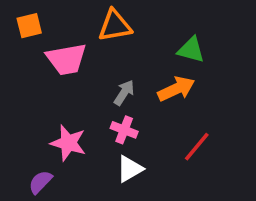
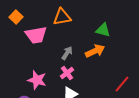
orange square: (29, 26) -> (16, 17), turned -32
pink cross: (124, 130) -> (67, 73), turned 32
red line: (197, 147) -> (122, 84), moved

